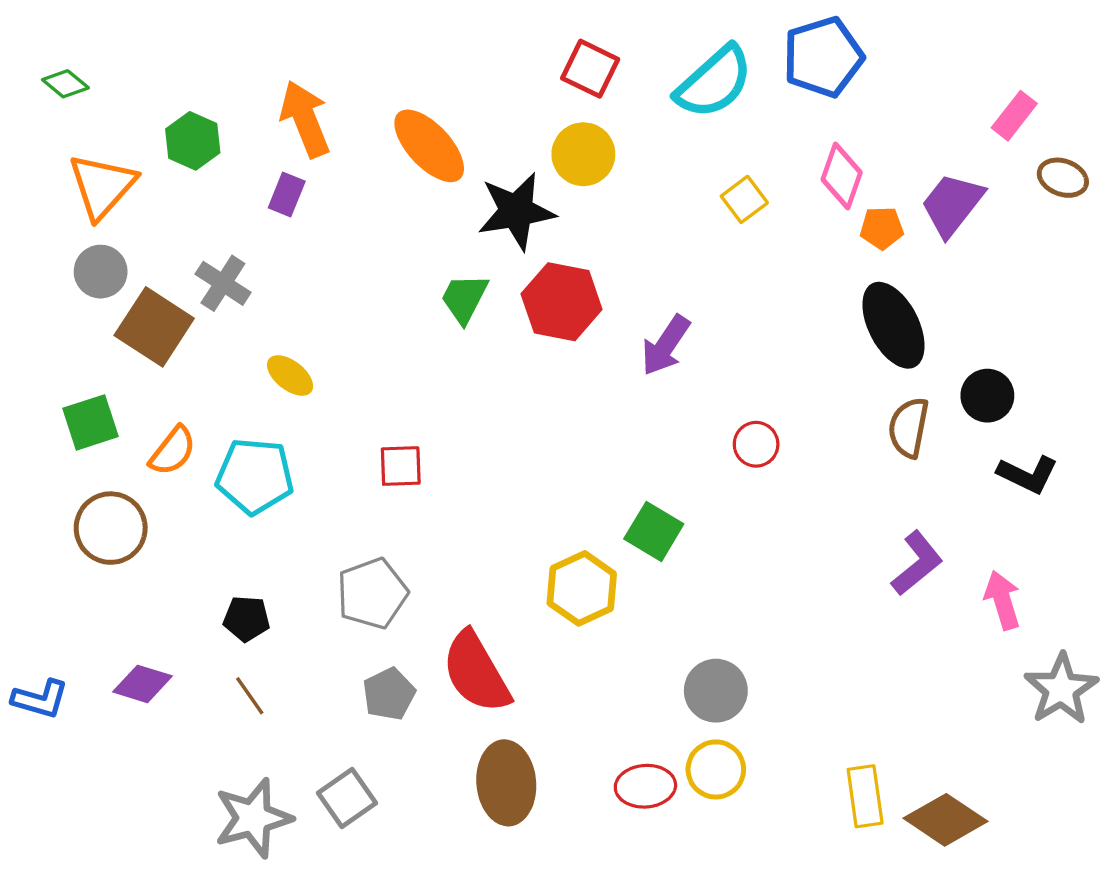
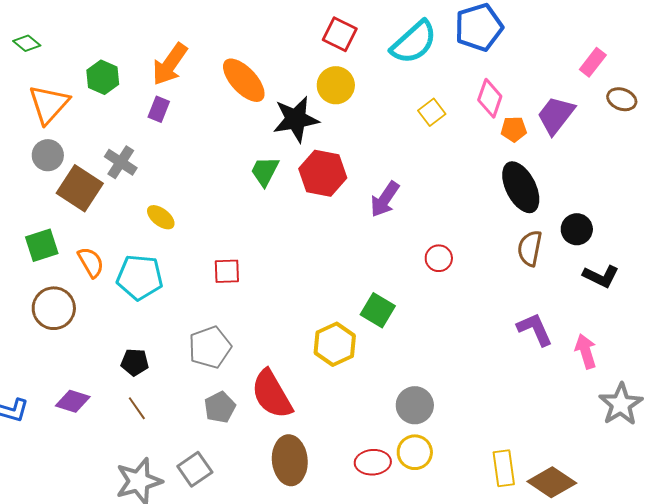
orange arrow: (305, 119) -> (170, 64), turned -123
orange semicircle: (173, 451) -> (91, 262), turned -68
purple L-shape: (917, 563) -> (535, 329), turned -75

